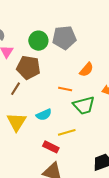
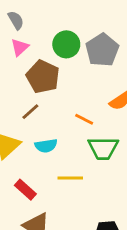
gray pentagon: (64, 38) -> (102, 50), turned 30
brown line: (16, 89) -> (30, 112), moved
red rectangle: (51, 147) -> (25, 190), moved

